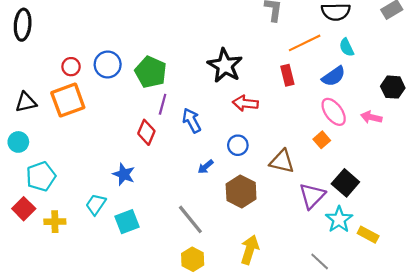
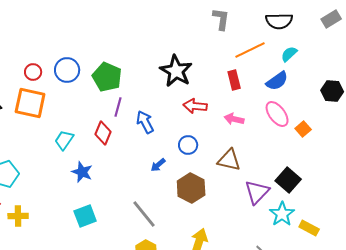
cyan semicircle: (347, 47) -> (289, 54), turned 72
orange square: (68, 100) -> (30, 103), turned 32
pink arrow: (371, 117) -> (234, 119), moved
orange square: (322, 140) -> (303, 129), moved
cyan trapezoid: (96, 204) -> (64, 140), moved

